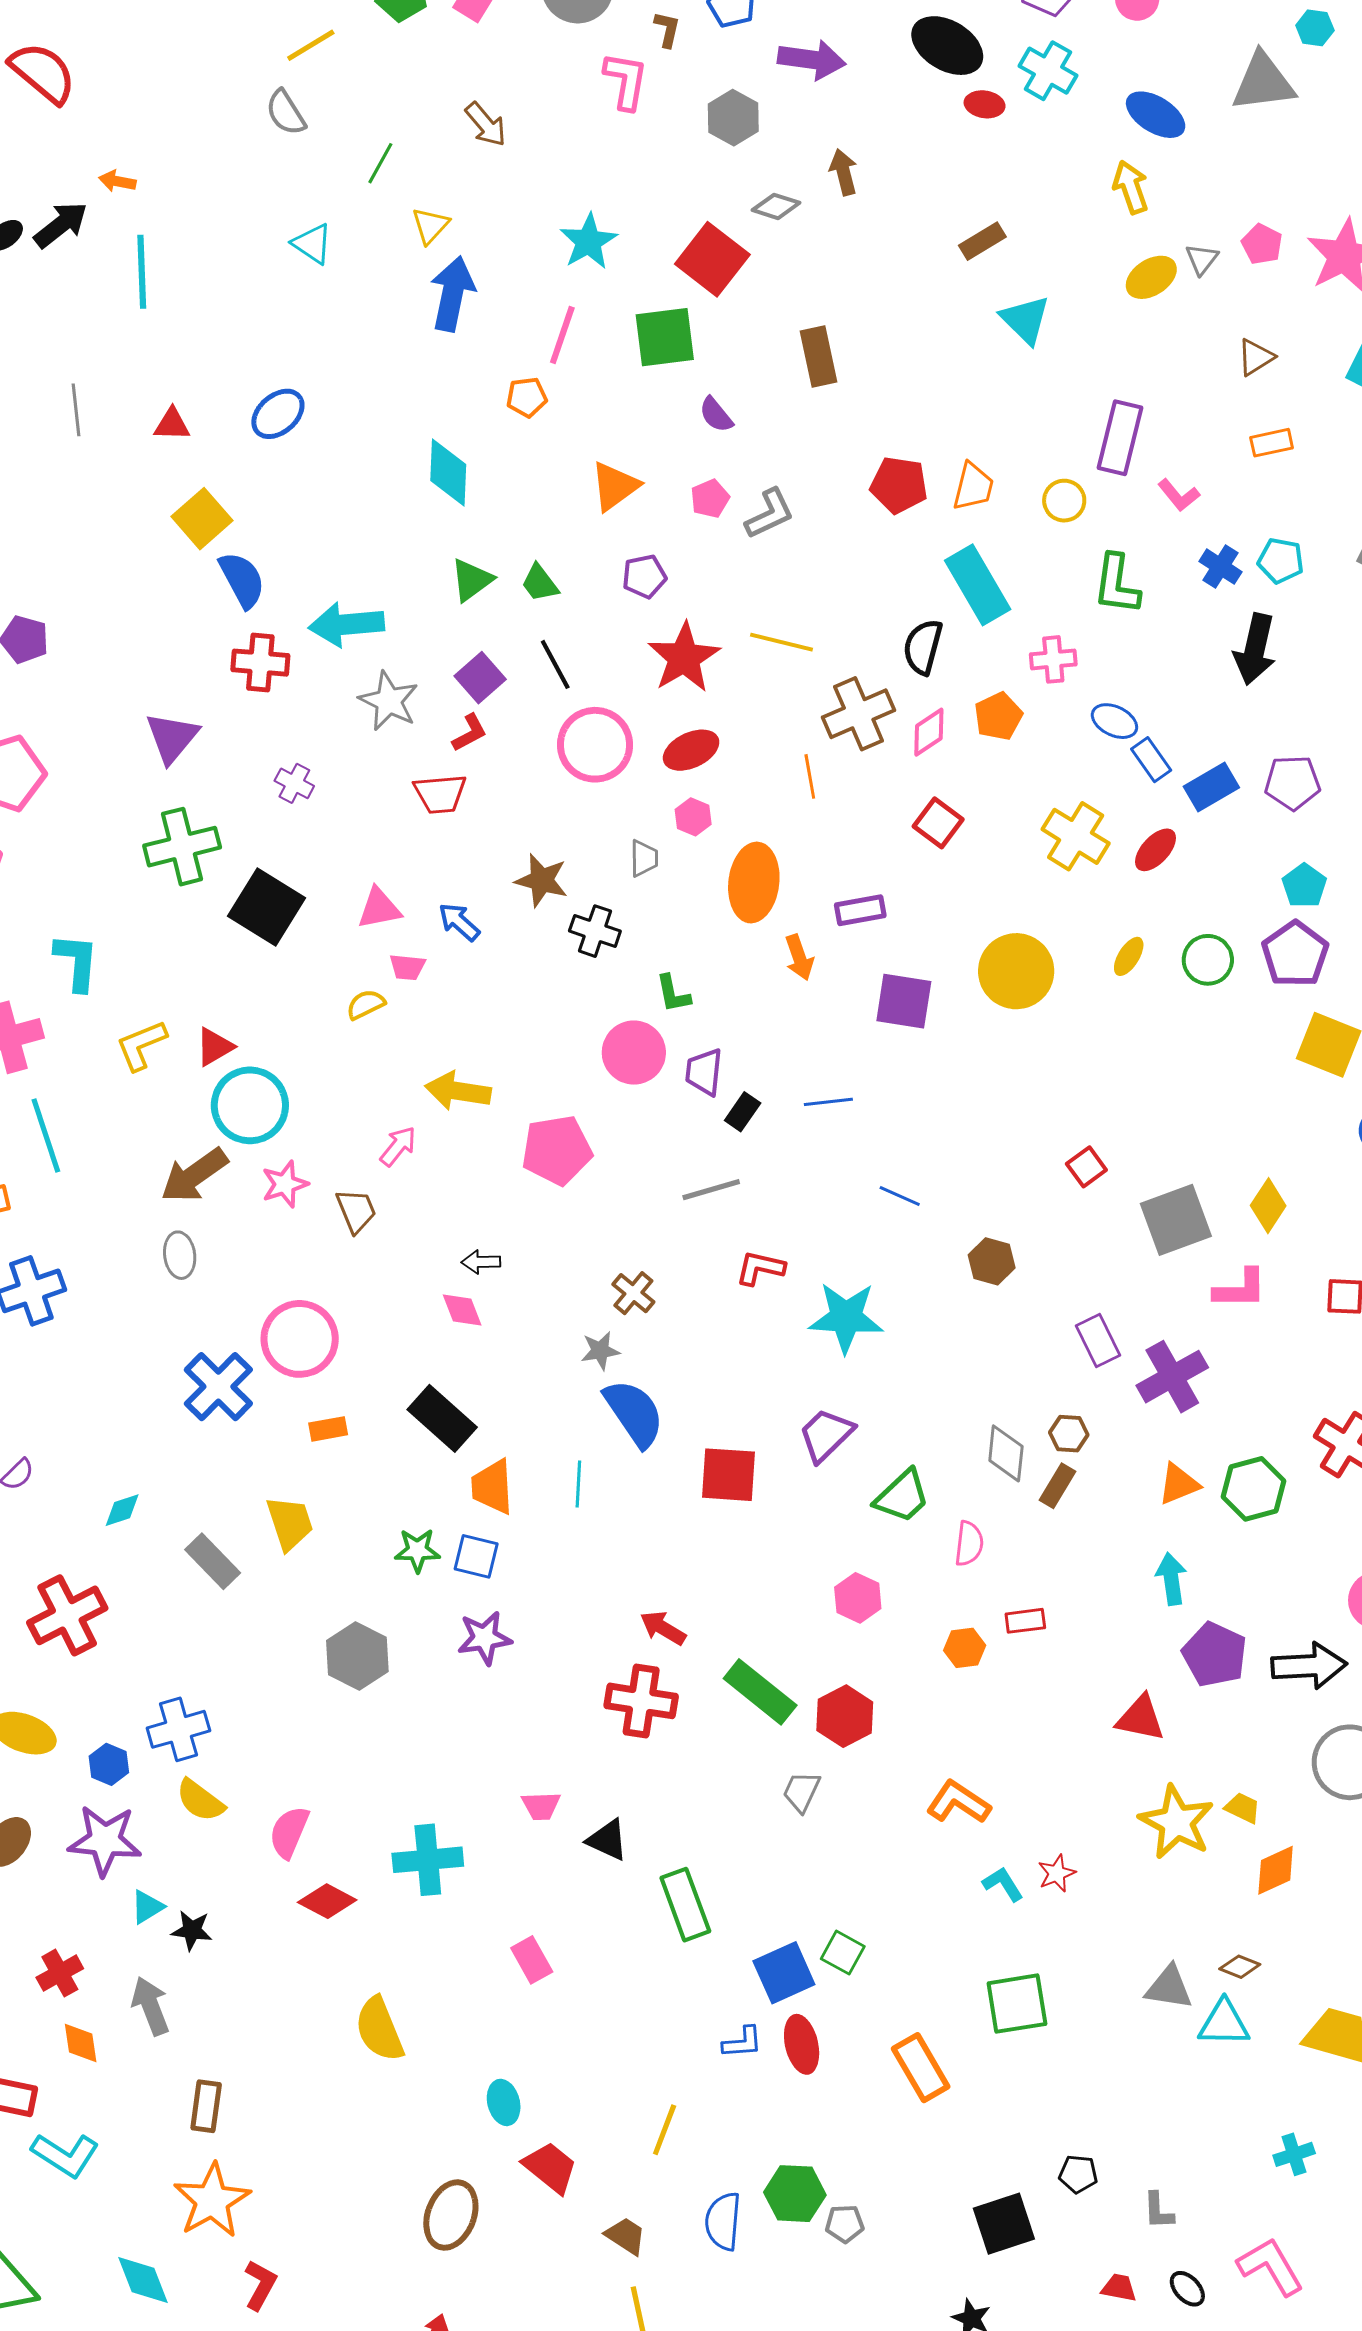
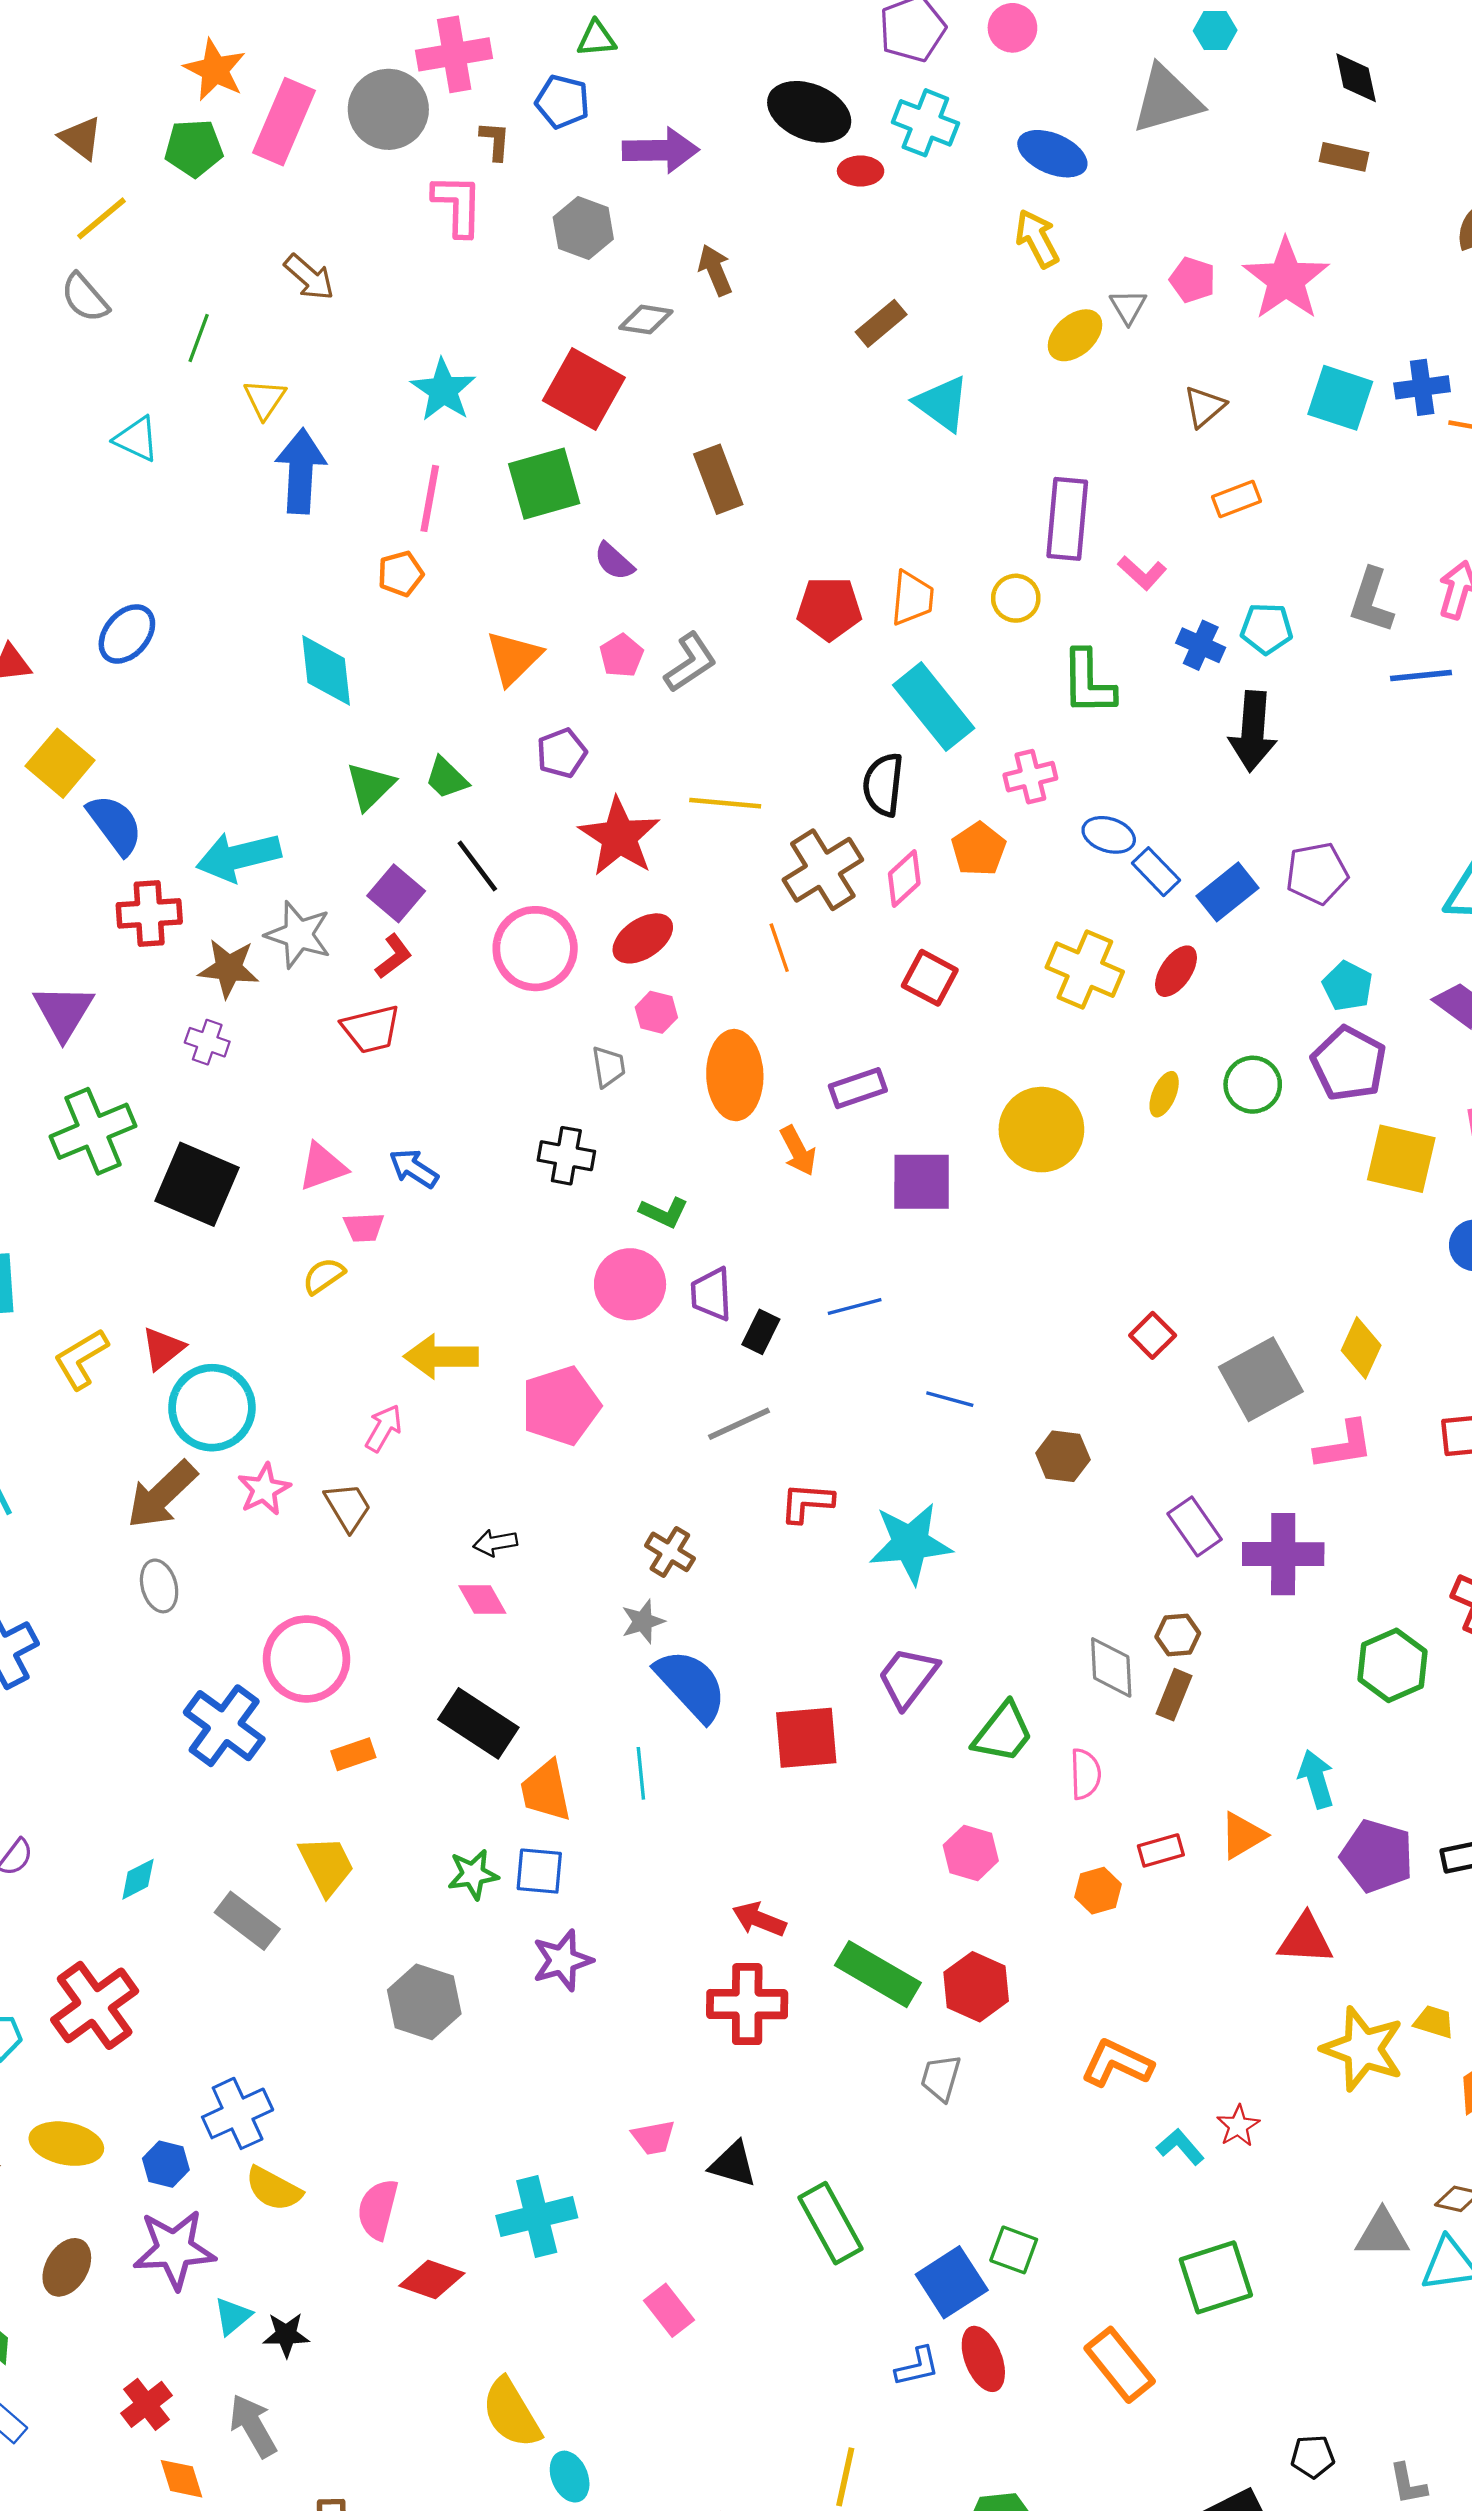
brown star: (542, 880) -> (229, 968), moved
green L-shape: (673, 994) -> (664, 1212), turned -45
purple cross: (1172, 1377) -> (1283, 1554), turned 38
orange triangle: (1179, 1484) -> (1243, 1835), moved
cyan ellipse: (504, 2102) -> (570, 2477), moved

